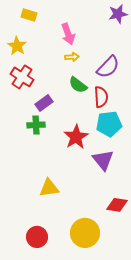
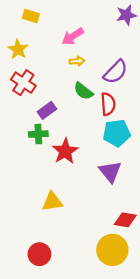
pink arrow: (68, 34) -> (73, 36), turned 75
red star: (76, 137) -> (65, 151), moved
yellow circle: (85, 233) -> (112, 250), moved

